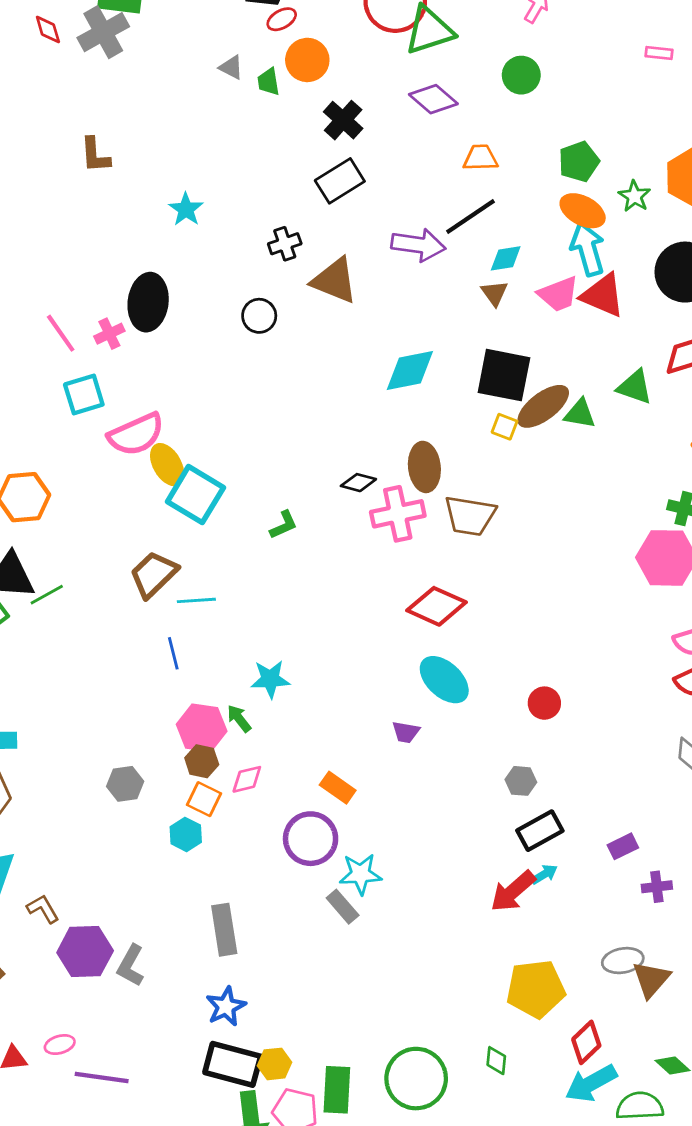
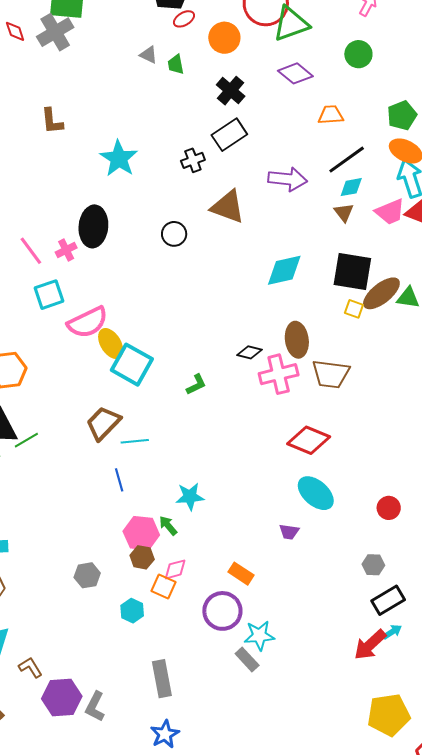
orange circle: (307, 60) -> (224, 38), moved
cyan star: (186, 209) -> (119, 158), size x1.5
black line: (470, 216) -> (347, 160), moved
black cross: (285, 244) -> (193, 160), moved
orange square: (204, 799) -> (163, 586), moved

